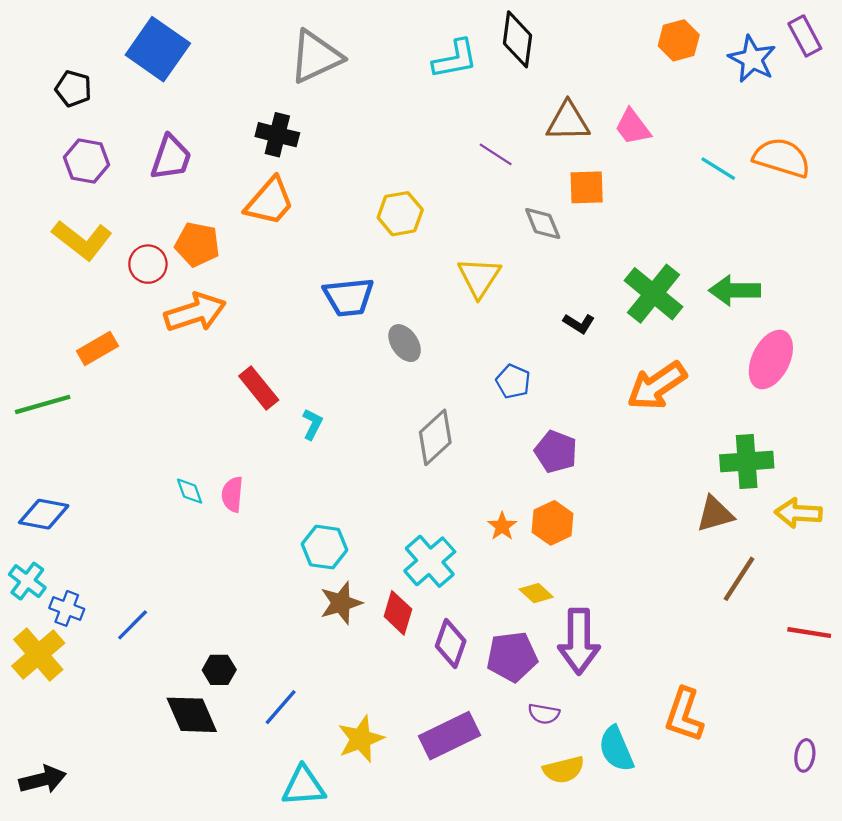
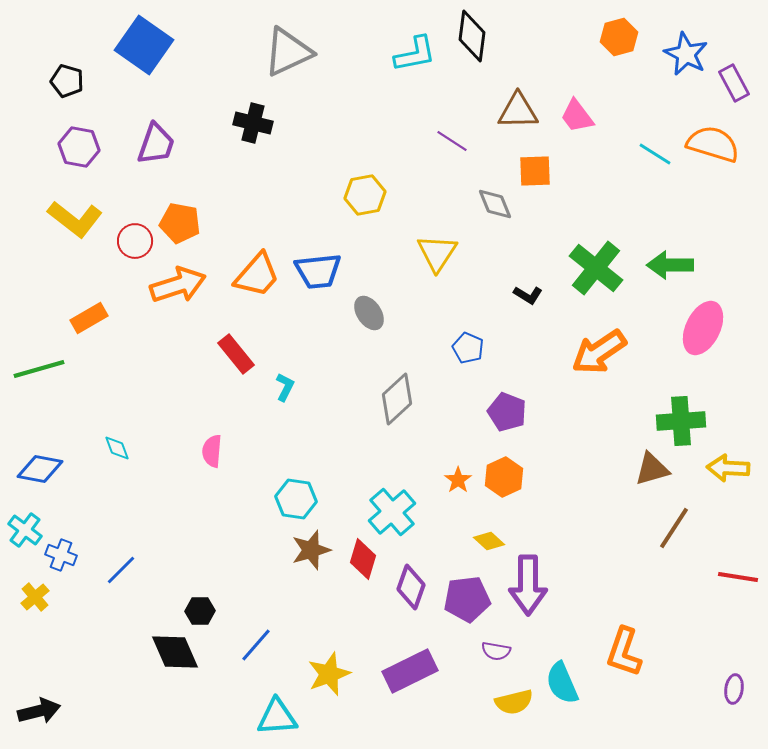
purple rectangle: (805, 36) -> (734, 83), moved
orange trapezoid: (270, 202) -> (257, 275), moved
cyan diamond: (190, 491) -> (117, 448), moved
yellow cross: (38, 655) -> (35, 597), size x0.6

